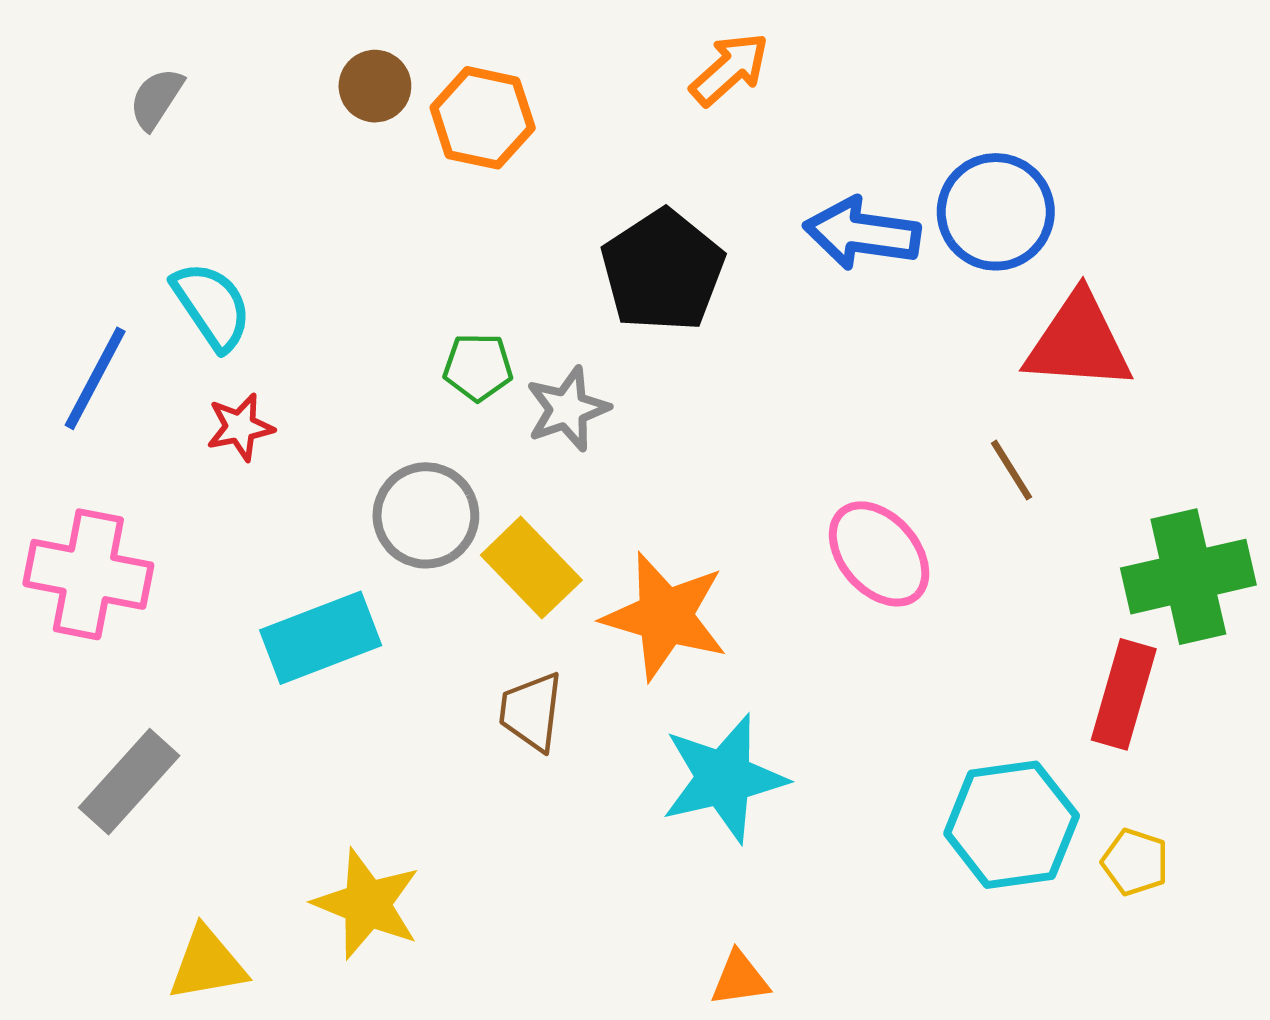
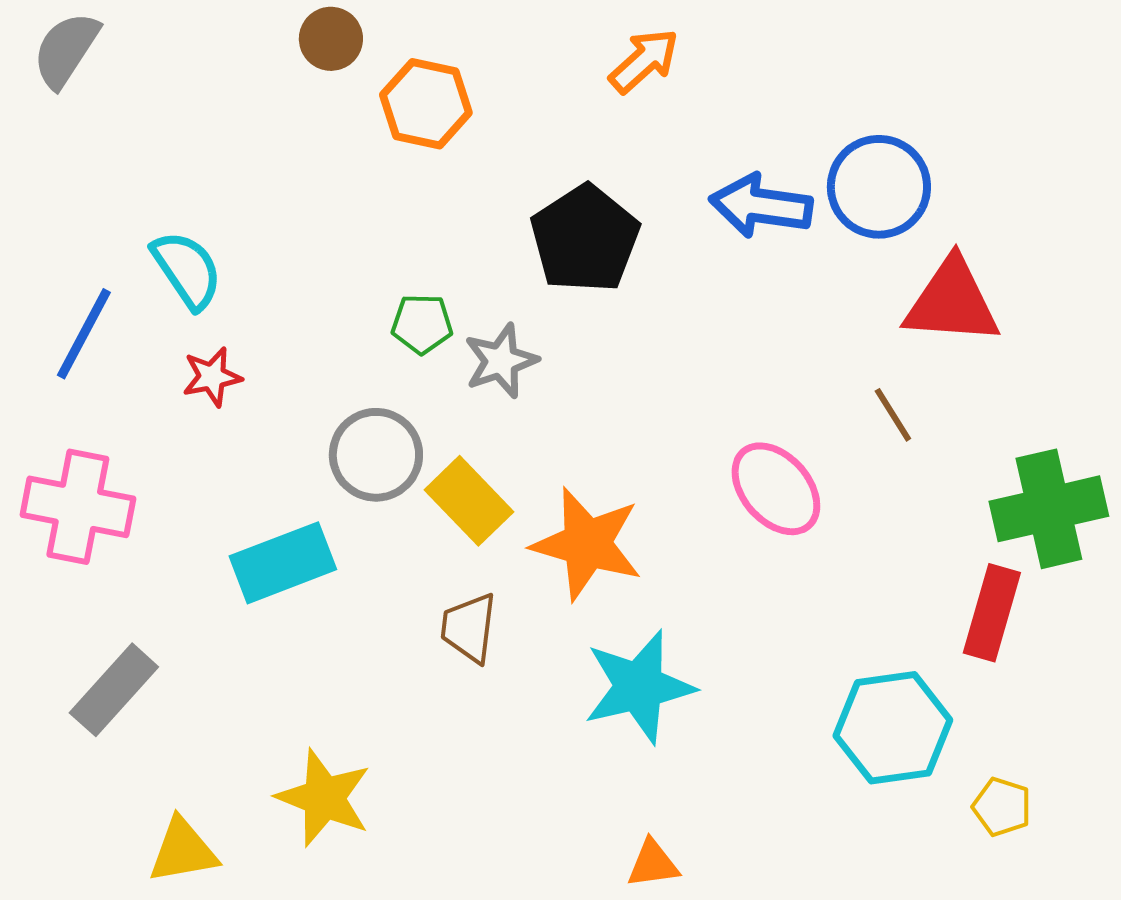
brown circle: (375, 86) -> (331, 39), moved
gray semicircle: (156, 99) -> (66, 50), moved, size x1.4
yellow pentagon: (1135, 862) -> (1002, 807), moved

